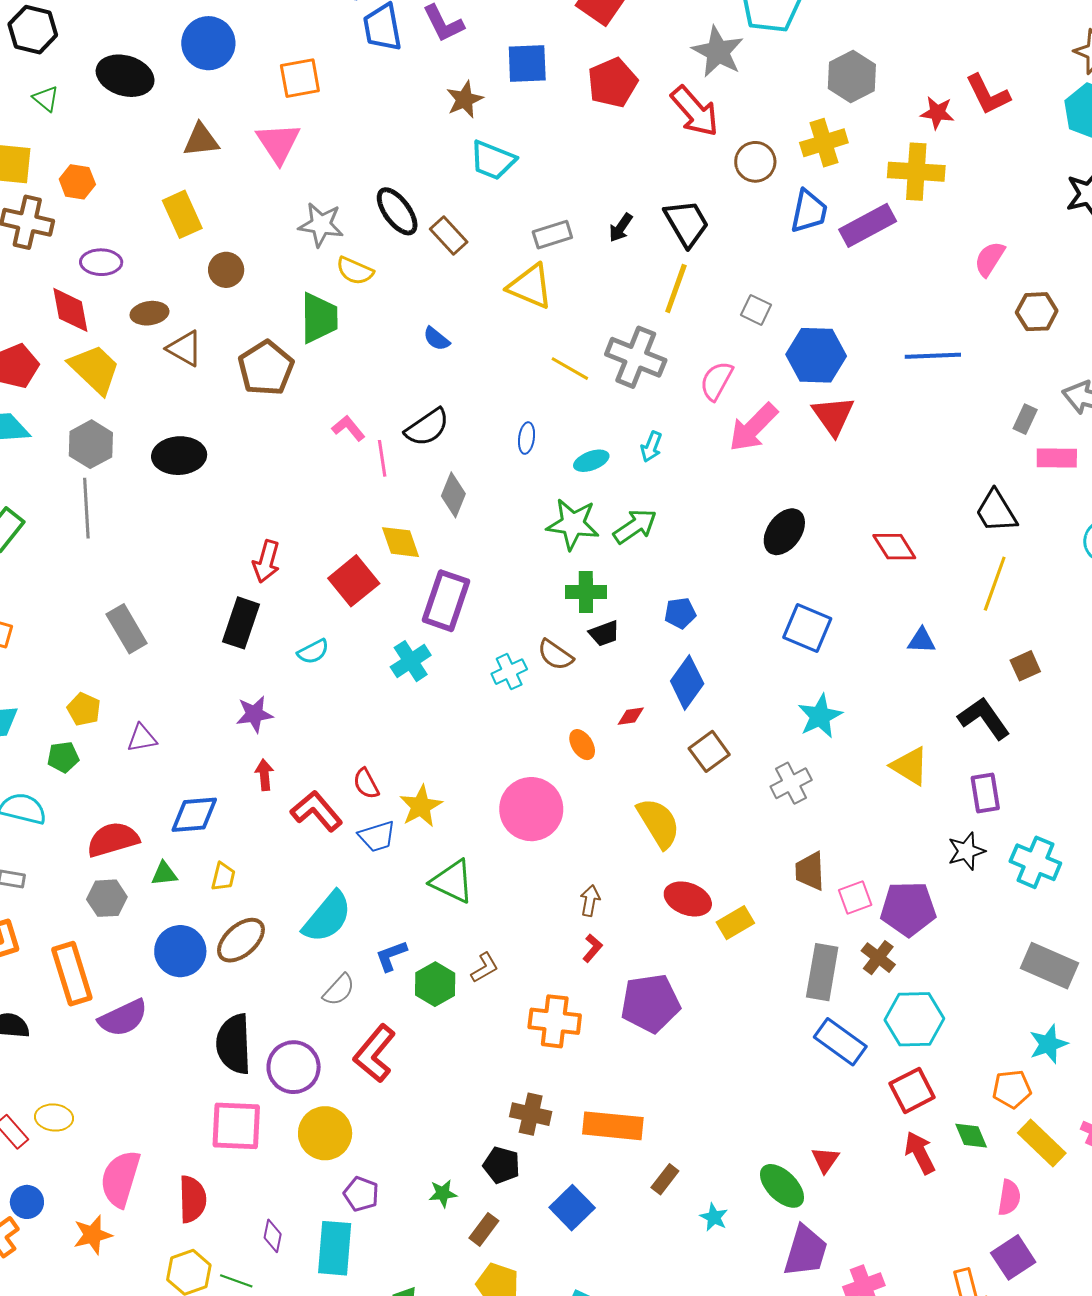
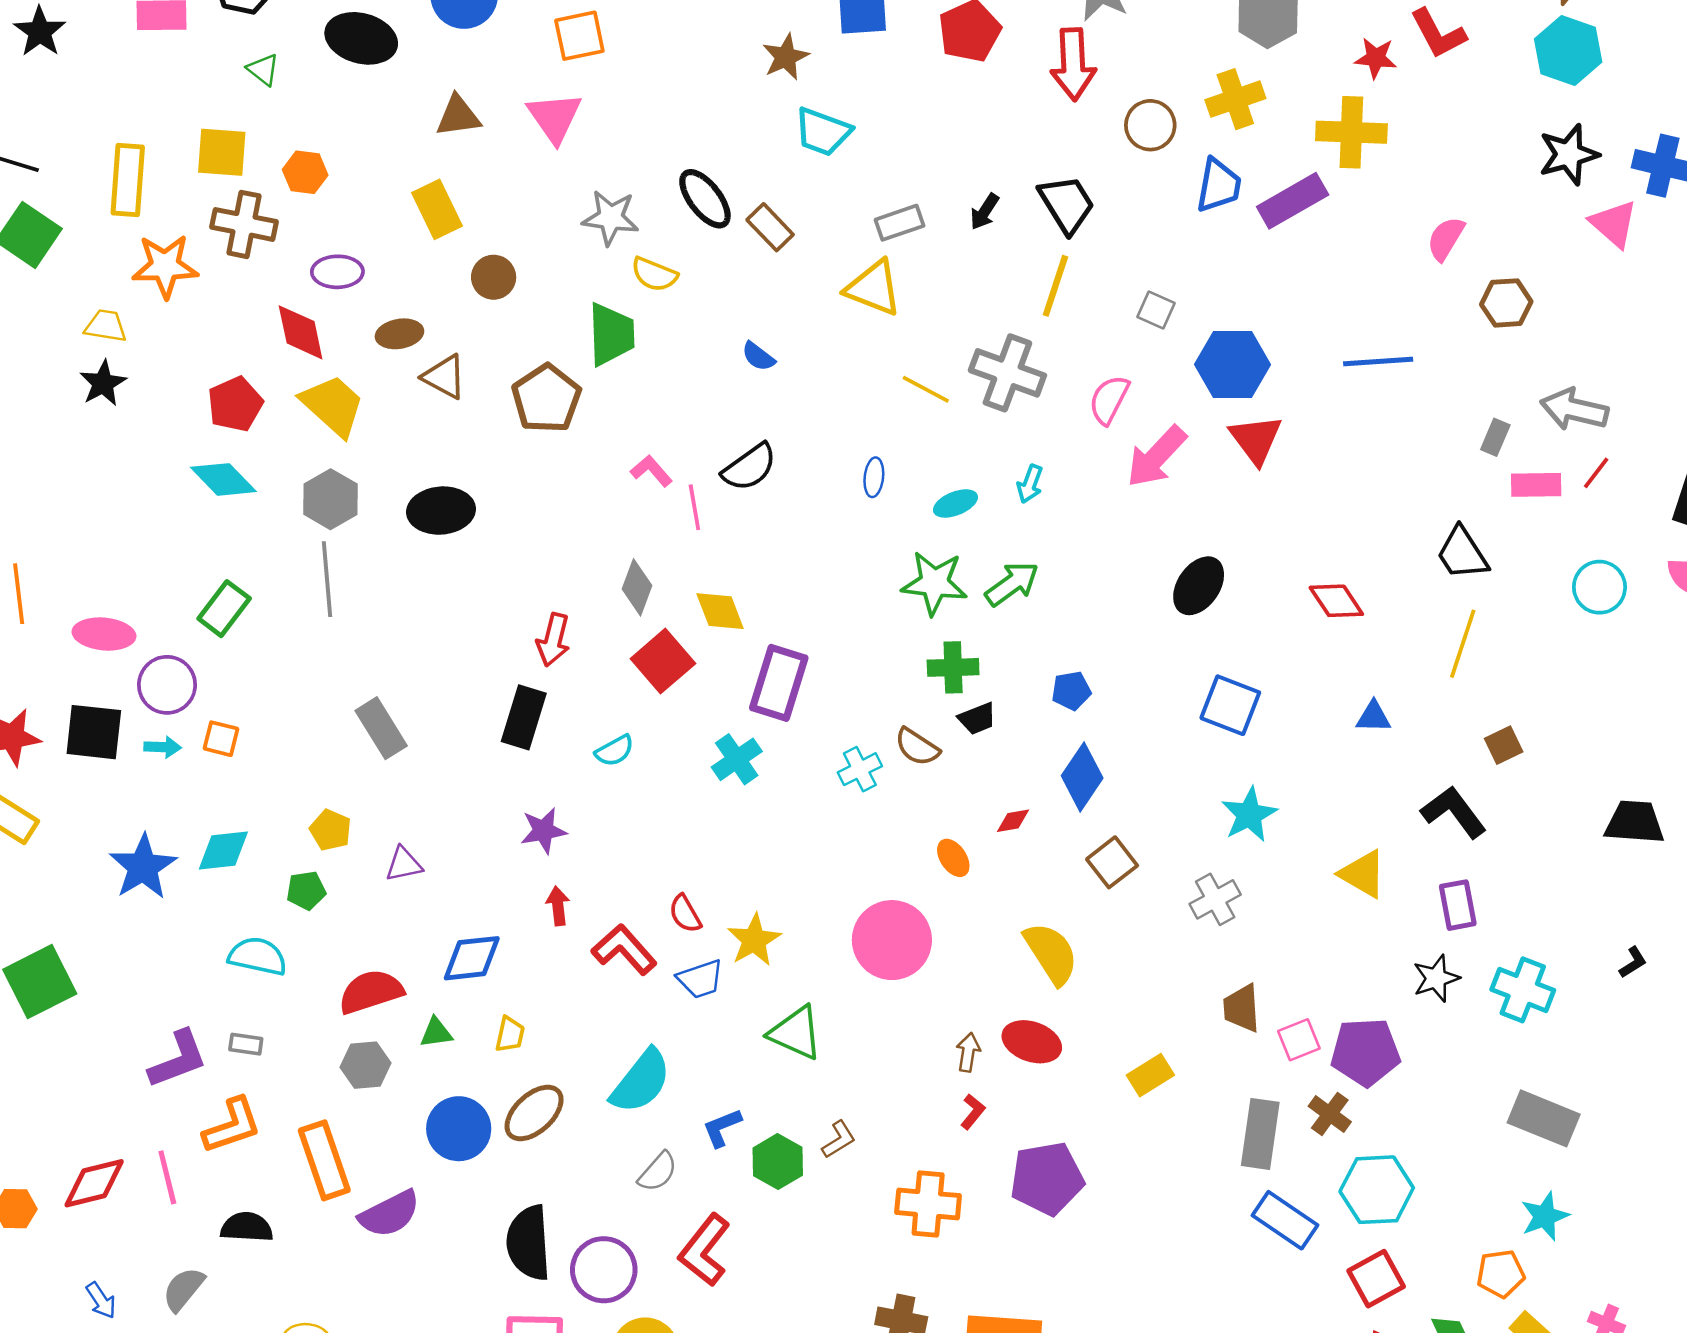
red arrow: (695, 111) -> (1073, 64), turned 40
gray diamond: (453, 495) -> (637, 587), moved
red ellipse: (688, 899) -> (1032, 1042), moved

